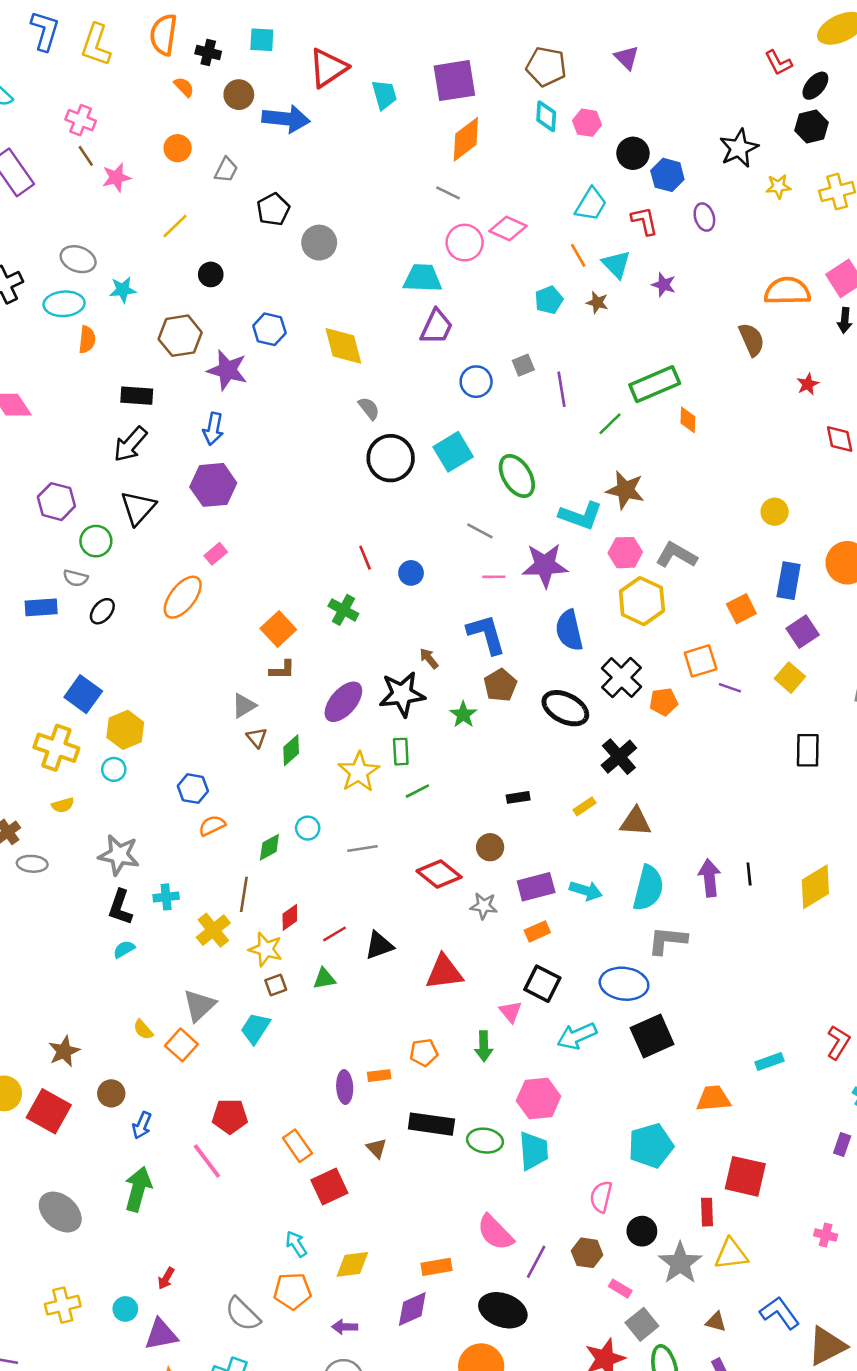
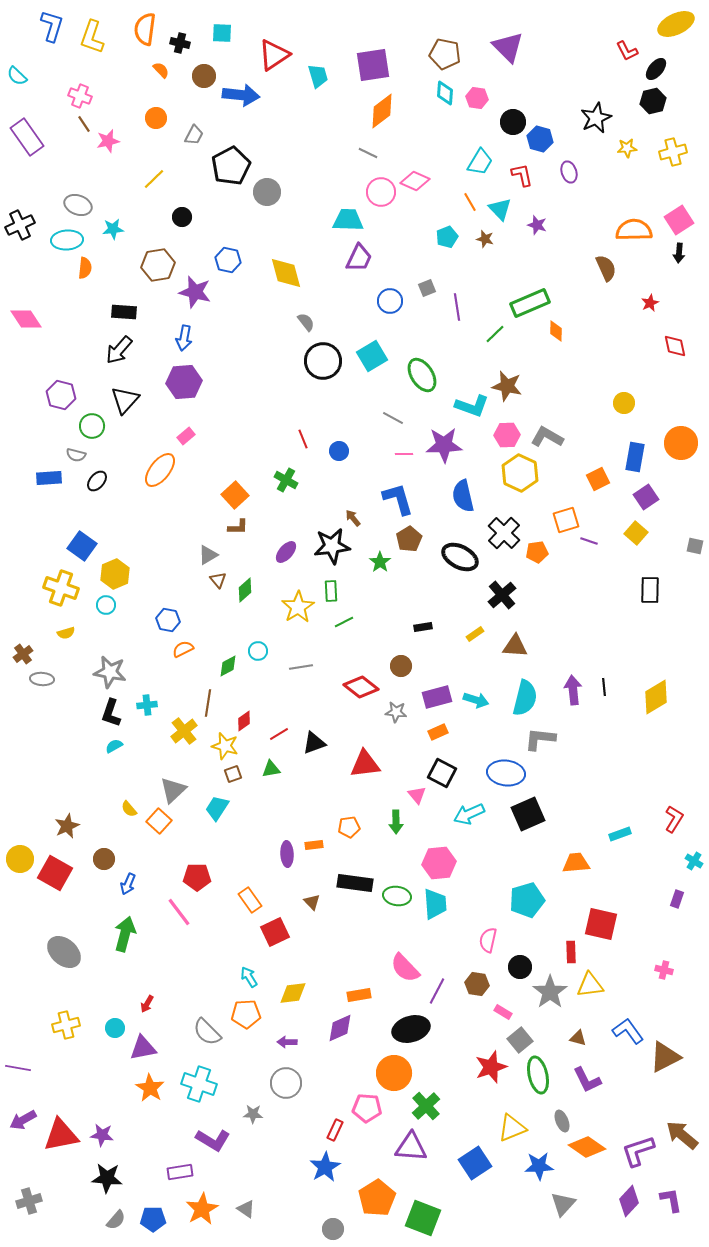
purple triangle: (627, 58) -> (508, 47), size x1.6
black pentagon: (273, 209) -> (231, 166), size x1.5
purple ellipse: (343, 702) -> (286, 552), size x0.7
black ellipse: (503, 1310) -> (411, 1029), turned -36

